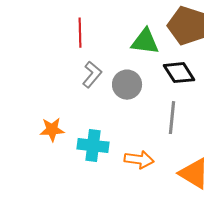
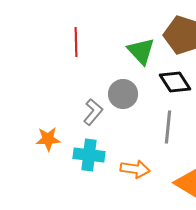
green triangle: (145, 42) -> (141, 51), turned 40
gray L-shape: (92, 75) -> (93, 112), moved

